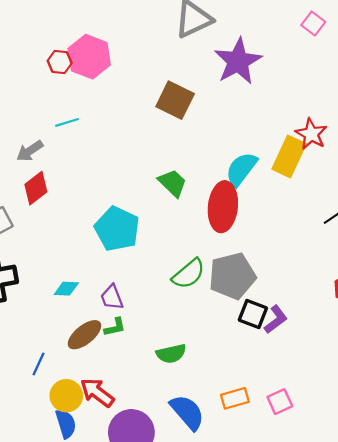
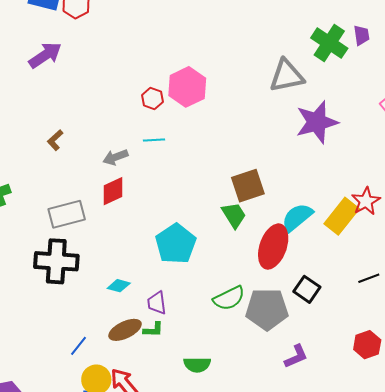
red hexagon: (60, 62) -> (152, 98), moved
brown square: (175, 100) -> (248, 186), moved, turned 32
black square: (253, 314) -> (307, 289), moved

